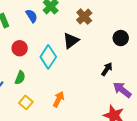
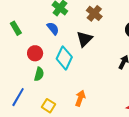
blue semicircle: (32, 16) -> (53, 28), moved
green semicircle: (20, 78) -> (39, 74), moved

